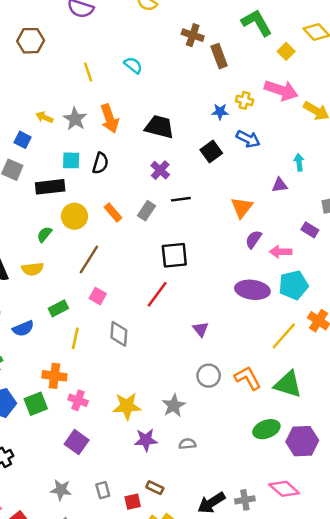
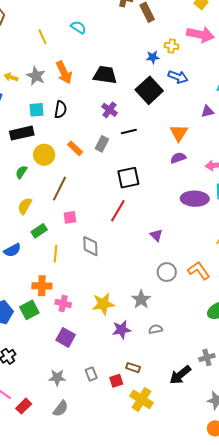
black square: (211, 152) -> (149, 90), size x1.5
purple semicircle: (254, 239) -> (178, 158), moved, turned 42
yellow semicircle: (33, 269) -> (25, 206), moved, turned 132
pink square: (98, 296) -> (70, 217), turned -32
gray cross: (245, 500) -> (207, 357), moved

